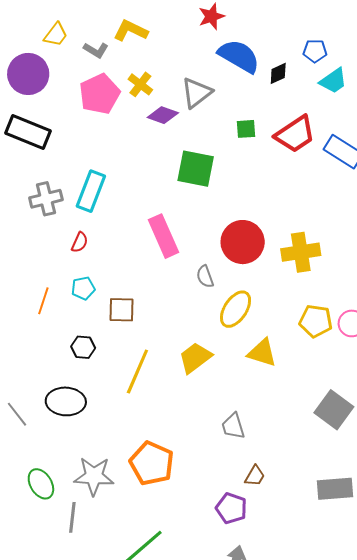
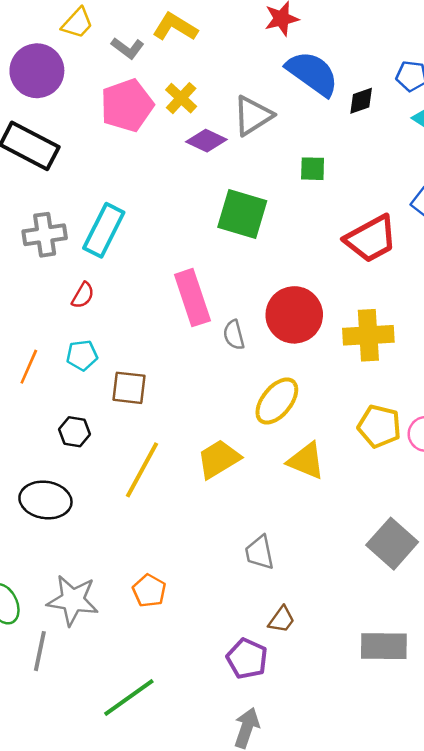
red trapezoid: (295, 134) -> (371, 239), moved
gray semicircle: (205, 277) -> (234, 335), moved
orange pentagon: (152, 463) -> (149, 591), size x0.6

